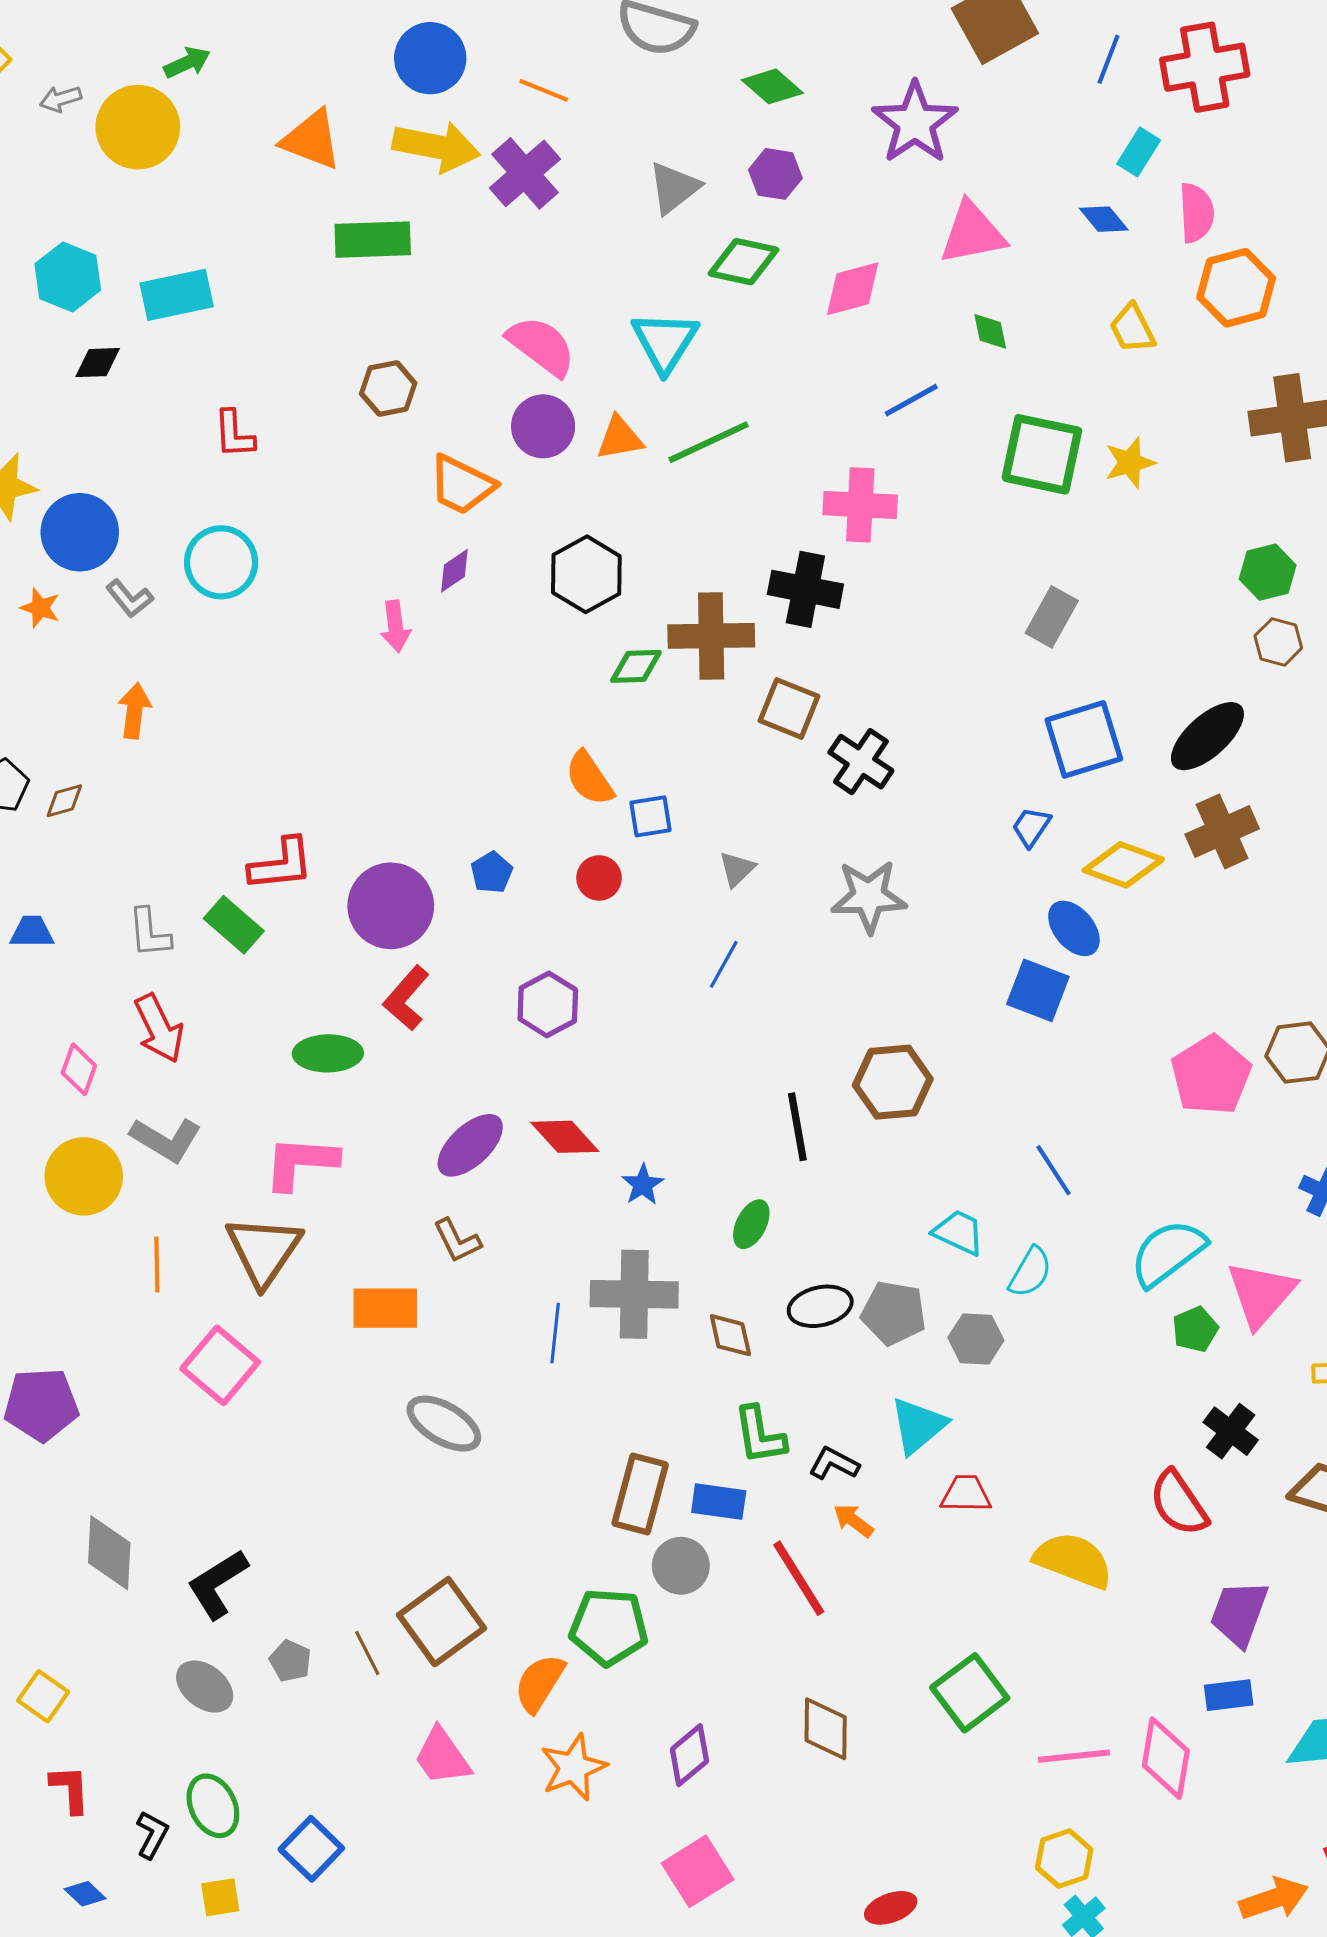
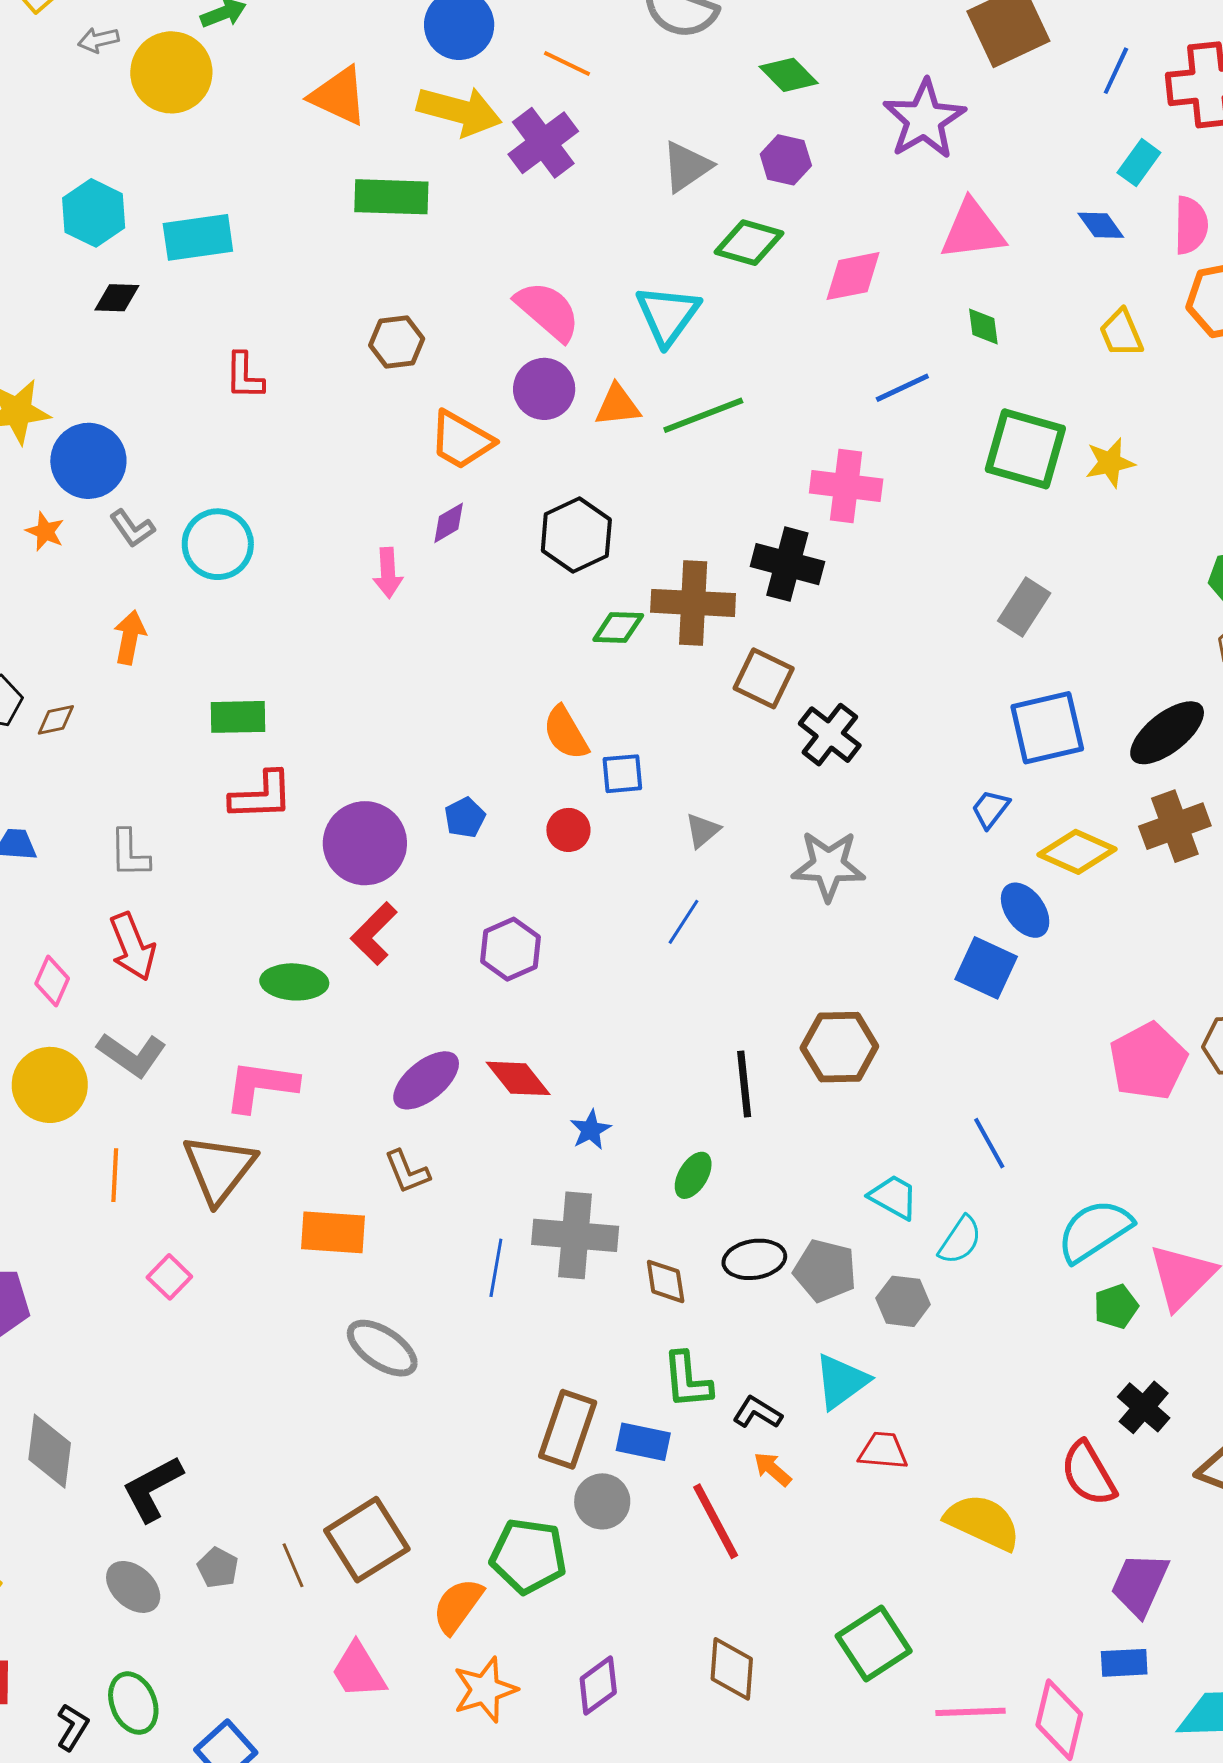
cyan circle: (221, 562) -> (218, 544), moved
green rectangle: (234, 925) -> (238, 717), moved, turned -46
pink square: (220, 1365) -> (169, 1277), size x0.6

